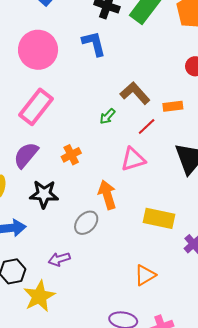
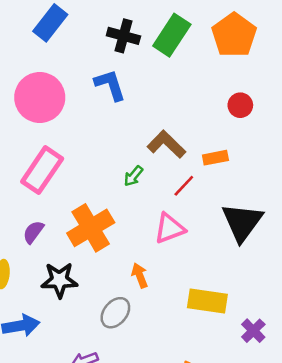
purple semicircle: (26, 155) -> (33, 232), size x0.7
orange cross: (71, 155) -> (91, 228), size x1.8
orange arrow: (107, 195) -> (140, 276), size x0.7

